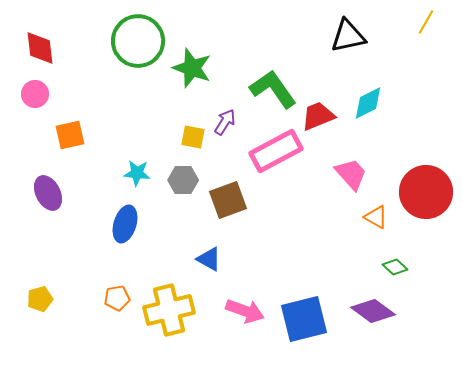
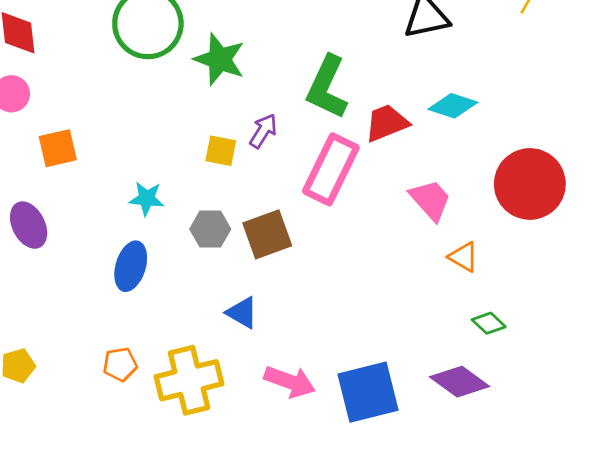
green L-shape: (273, 89) -> (327, 87), turned -120
cyan diamond: (368, 103) -> (453, 106), turned 45
pink rectangle: (276, 151) -> (331, 169), turned -36
gray hexagon: (183, 180) -> (210, 229), moved
red circle: (426, 192) -> (530, 184), moved

